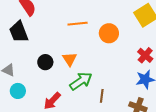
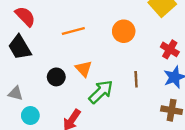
orange line: (78, 24) -> (73, 31), moved
brown line: (102, 96) -> (136, 79), moved

